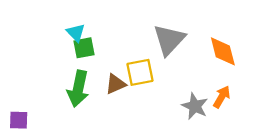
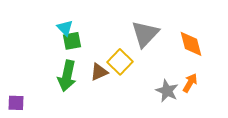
yellow square: (140, 72) -> (120, 62), turned -35

